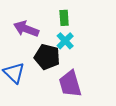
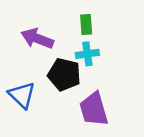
cyan cross: (65, 41) -> (87, 54), turned 36

